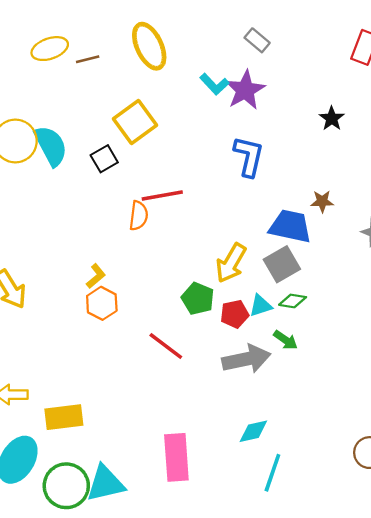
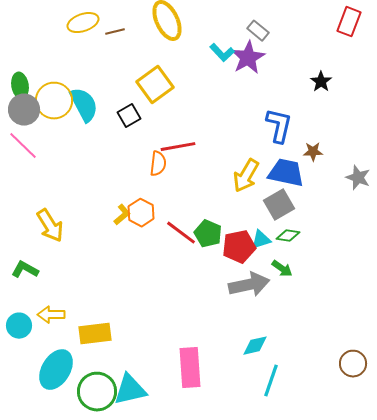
gray rectangle: (257, 40) -> (258, 31), moved
blue L-shape: (249, 156) -> (279, 126), moved
yellow arrow: (231, 263) -> (246, 176), moved
orange hexagon: (102, 303) -> (141, 213), moved
red pentagon: (235, 314) -> (239, 247), size x1.4
red line: (166, 346) -> (181, 233), moved

